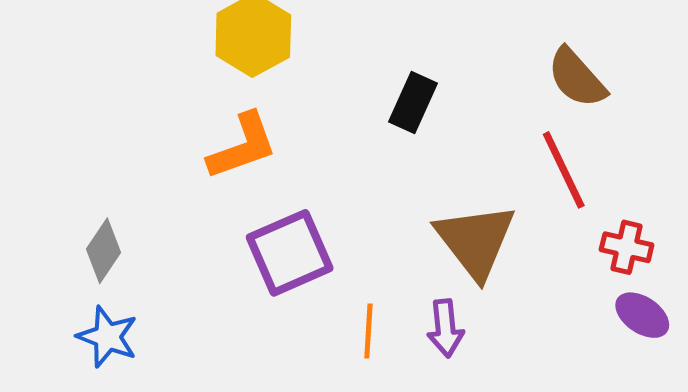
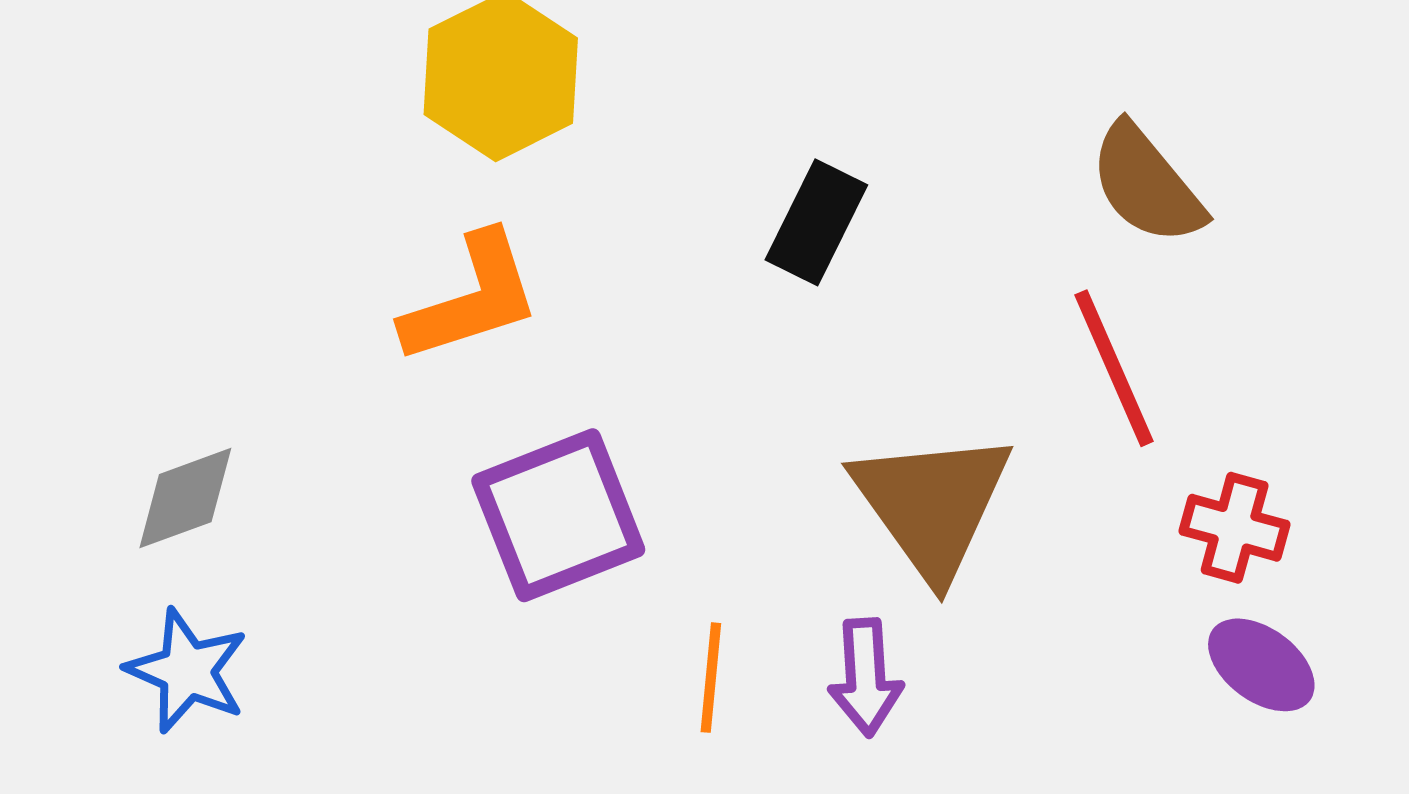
gray diamond: (104, 251) -> (185, 498), turned 34

